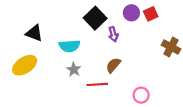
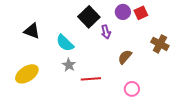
cyan semicircle: (69, 46) -> (65, 43), turned 48
yellow ellipse: (25, 65) -> (27, 74), moved
brown semicircle: (113, 65) -> (125, 57), moved

